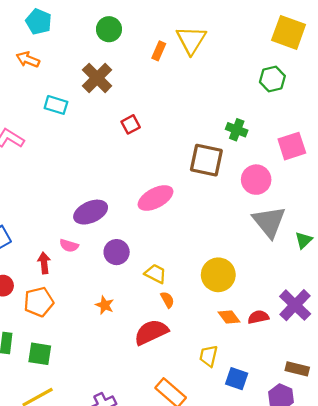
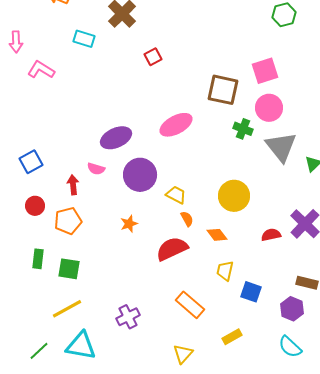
green cross: (237, 130) -> (243, 129), moved
pink square: (292, 146) -> (265, 71), moved
purple circle: (117, 252) -> (140, 175), size x1.4
orange star: (105, 305) -> (129, 224), turned 30
orange diamond: (229, 317) -> (217, 235), moved

